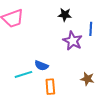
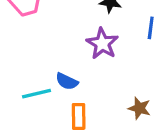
purple star: (73, 41) -> (102, 44), moved

